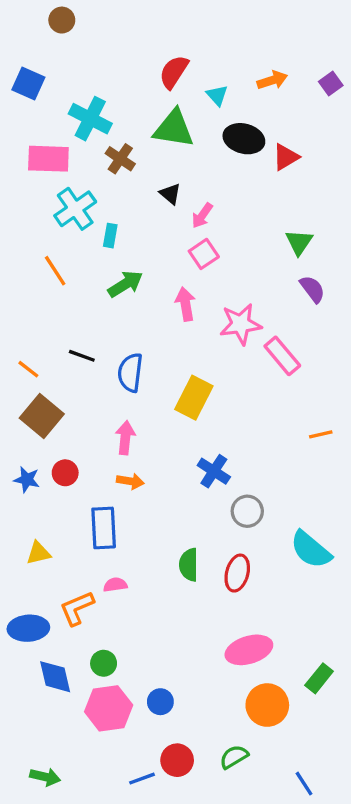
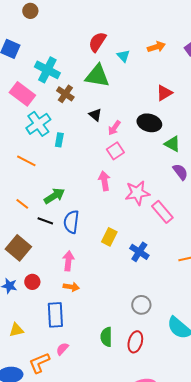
black ellipse: (244, 139) -> (149, 123), moved
pink rectangle: (48, 159) -> (22, 94), turned 35
green triangle: (299, 242) -> (172, 144), turned -36
orange line: (55, 271) -> (26, 161), turned -30
green arrow: (125, 284) -> (54, 196), moved
black line: (82, 356) -> (45, 221), moved
orange line: (28, 369) -> (22, 204), moved
yellow rectangle: (194, 398) -> (109, 237), size x0.7
blue cross: (214, 471) -> (139, 252), moved
pink semicircle: (115, 585) -> (62, 349), turned -40

